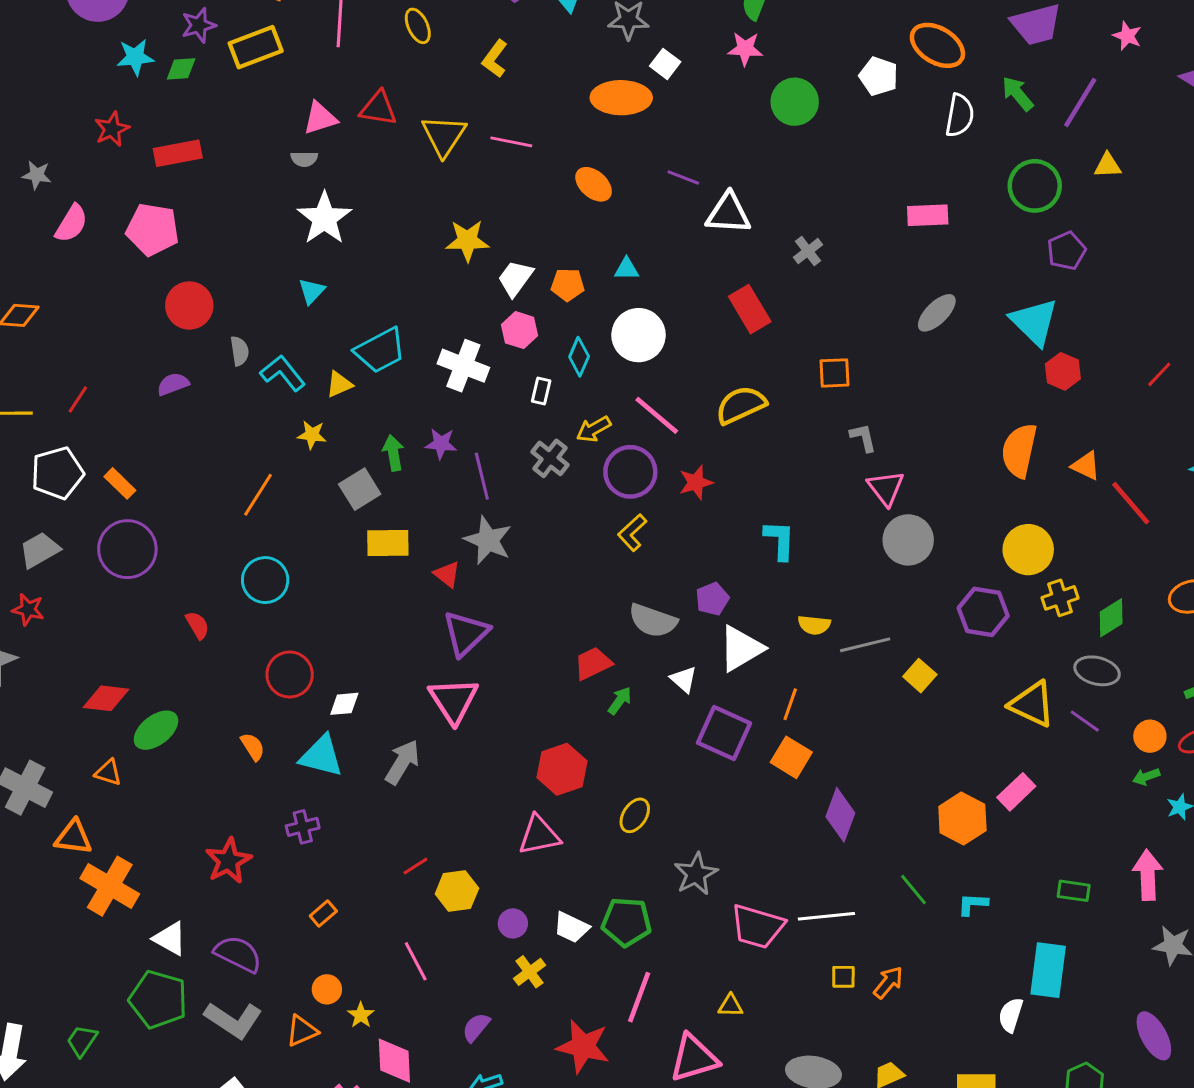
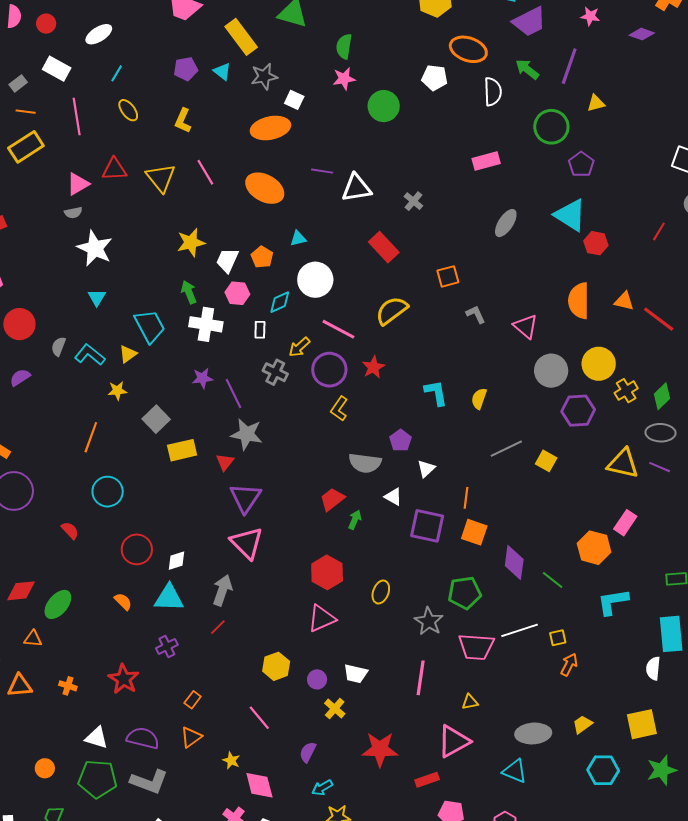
pink line: (511, 142) -> (205, 172), turned 60
orange ellipse: (594, 184) -> (265, 188), size x1.5
orange pentagon: (568, 285) -> (262, 257), turned -30
cyan trapezoid: (380, 350) -> (150, 326), turned -78
gray semicircle: (240, 351) -> (59, 346), turned -138
cyan diamond: (579, 357) -> (280, 302), turned 55
green arrow: (393, 453) -> (189, 292), moved
pink triangle: (886, 488) -> (526, 326), moved
gray circle: (908, 540) -> (551, 371), moved
red triangle: (447, 574) -> (225, 462), turned 42
yellow semicircle: (814, 625) -> (479, 399), moved, turned 115
white triangle: (741, 648) -> (426, 469), size x0.6
red line: (415, 866) -> (218, 627), moved
orange cross: (110, 886) -> (68, 686), moved, size x0.5
green line: (914, 890) -> (553, 580), moved
cyan L-shape: (973, 904) -> (613, 602), size x1.6
green pentagon: (626, 922) -> (465, 593), moved
yellow square: (843, 977) -> (558, 638), moved
orange circle: (327, 989) -> (45, 768), moved
pink line: (639, 997) -> (421, 678), moved
orange triangle: (302, 1031) -> (191, 737), moved

